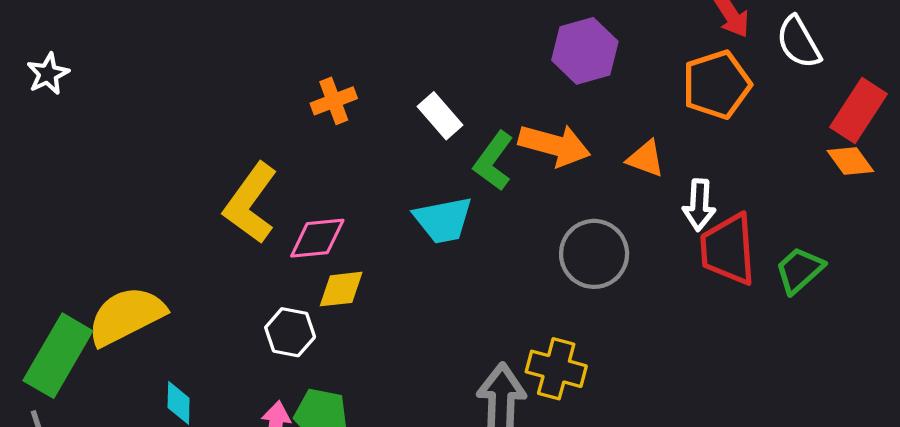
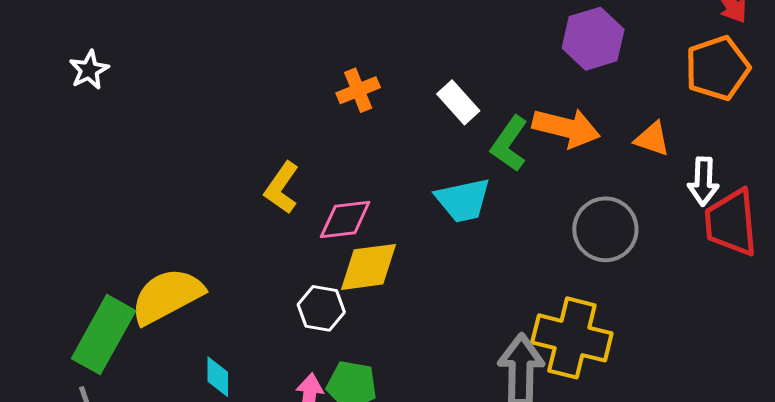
yellow L-shape: (251, 203) -> (282, 188), size x0.7
yellow diamond: (341, 289) -> (368, 267), size x1.4
yellow cross: (556, 369) -> (572, 338), size x1.4

